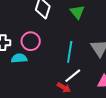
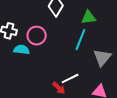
green triangle: (77, 12) -> (88, 17), turned 49
cyan line: (70, 52) -> (80, 39), moved

